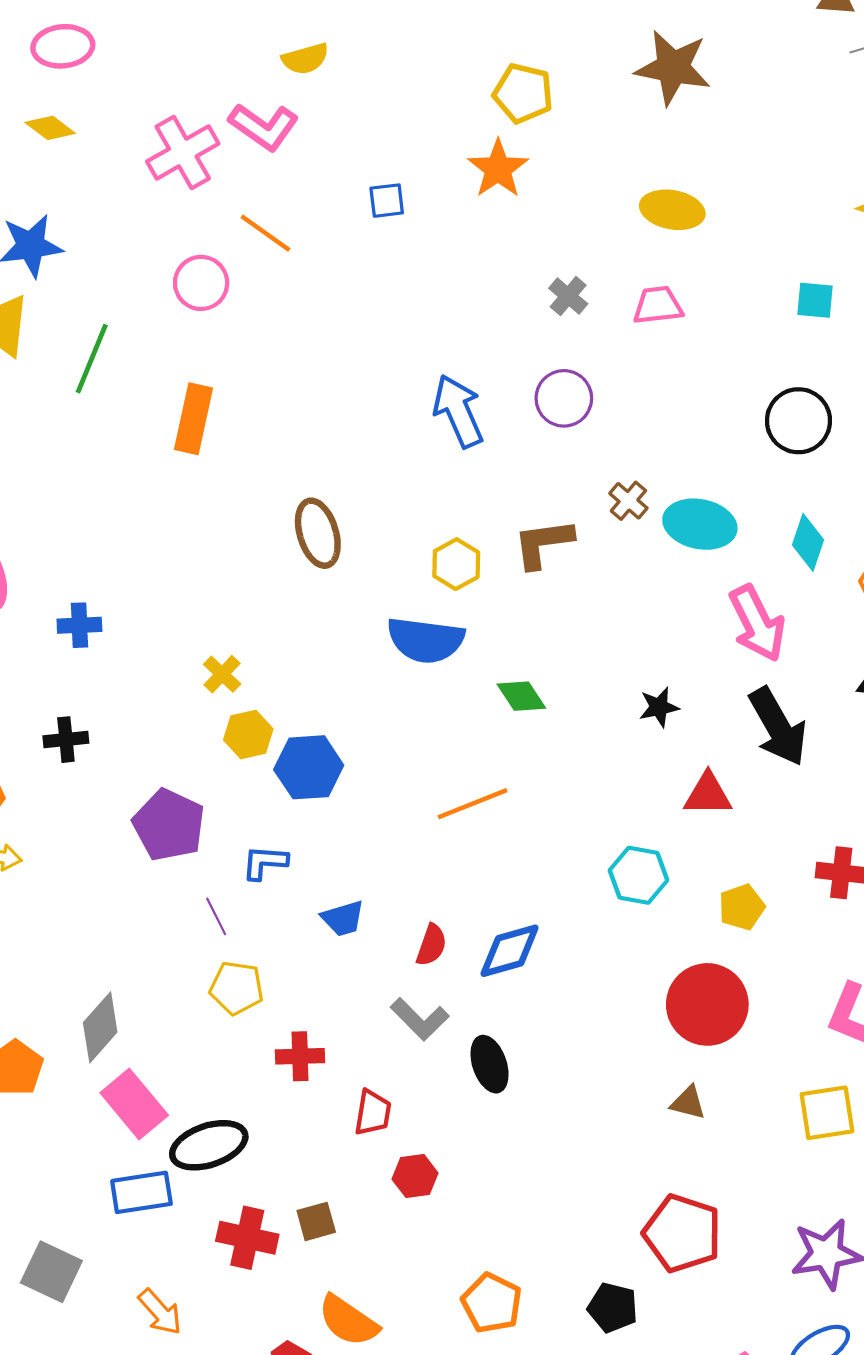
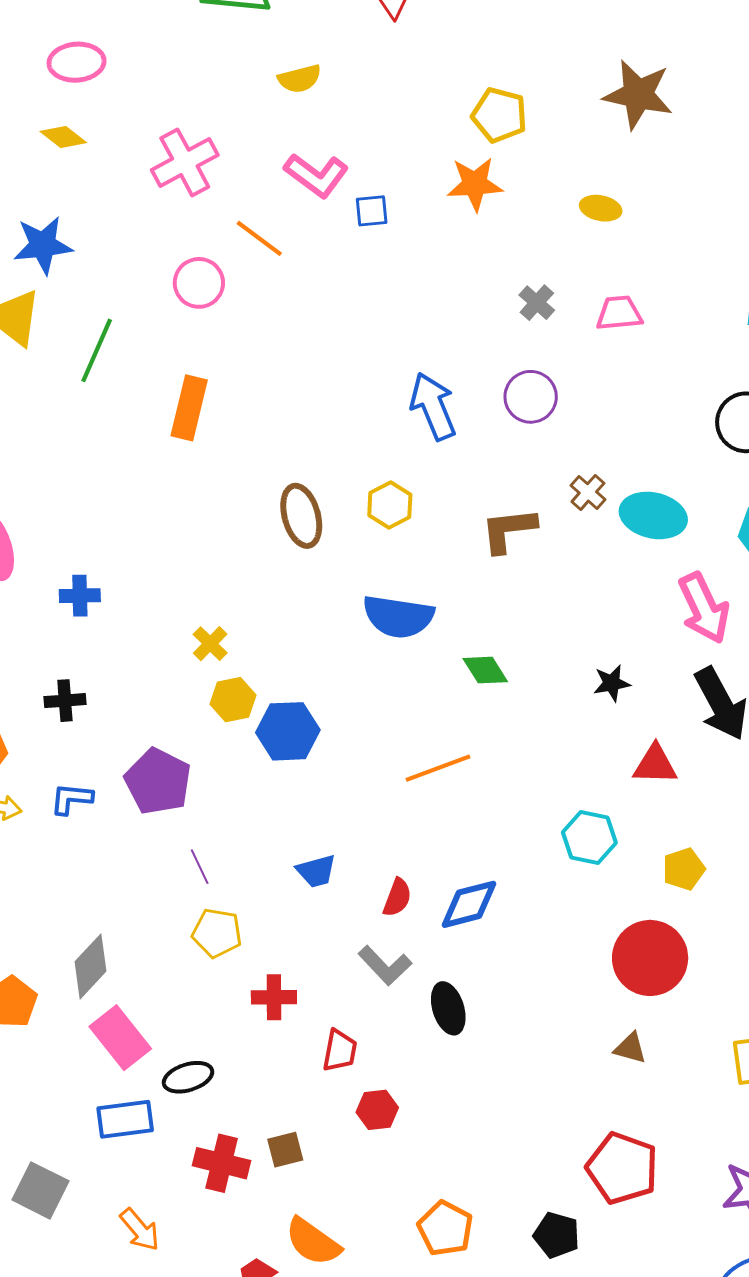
pink L-shape: (264, 127) -> (316, 175), moved
orange star: (498, 169) -> (475, 184), turned 30
yellow ellipse: (672, 210) -> (601, 208), moved, size x0.7
yellow hexagon: (456, 564) -> (390, 505), moved
blue L-shape: (265, 862) -> (71, 799), moved
black ellipse: (209, 1145) -> (188, 1077), size x0.7

